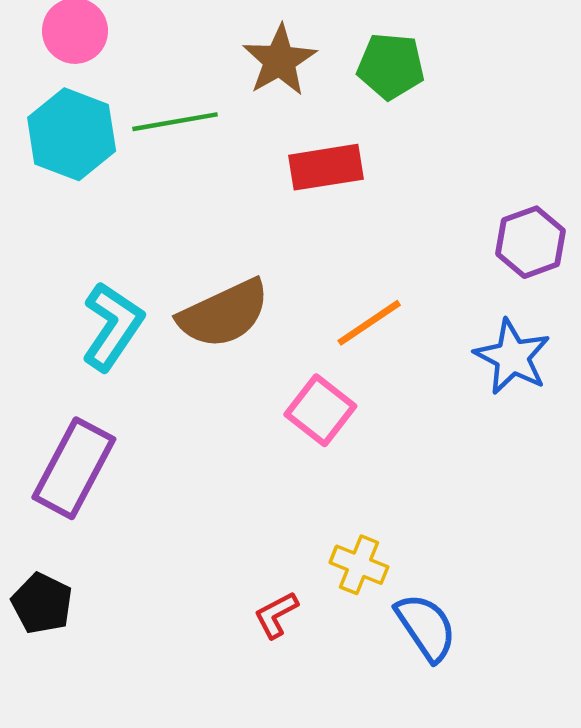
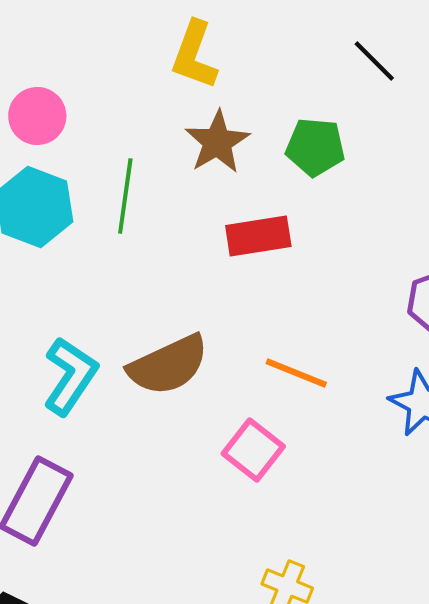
green line: (175, 122) -> (125, 196), turned -72
orange line: (369, 323) -> (296, 373), turned 56

